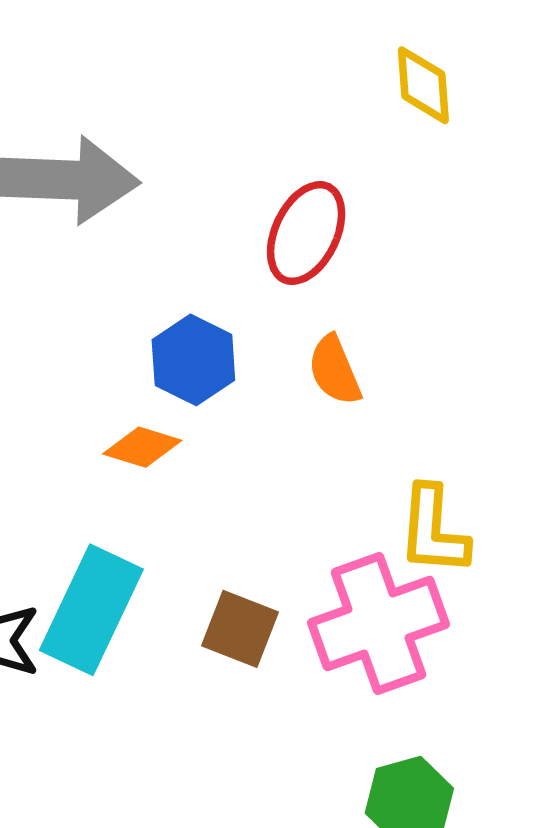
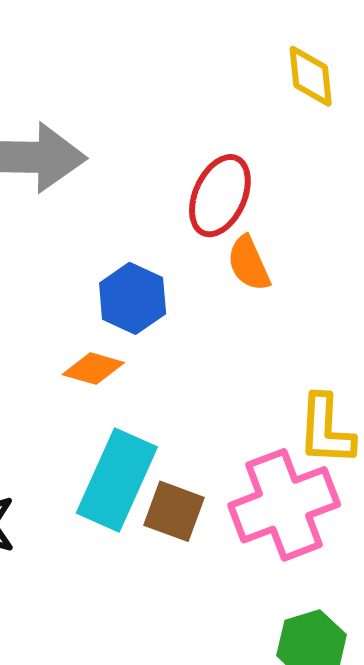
orange semicircle: (335, 370) -> (249, 263), moved
cyan rectangle: (91, 610) -> (117, 480), moved

